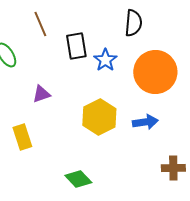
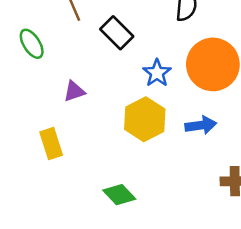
black rectangle: (76, 46) -> (117, 33), turned -36
blue star: (105, 60) -> (157, 73), moved

